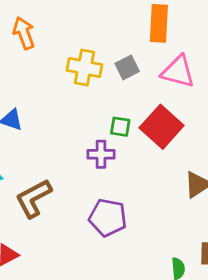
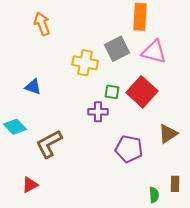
yellow cross: (84, 67) -> (85, 63), moved
gray square: (127, 67) -> (117, 49), size x1.4
purple pentagon: (108, 218) -> (129, 149), moved

